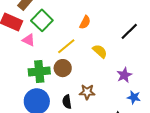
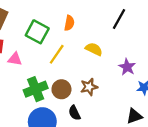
green square: (42, 20) -> (37, 32), moved
brown circle: (63, 68) -> (61, 89), moved
brown star: (87, 92) -> (89, 87), moved

